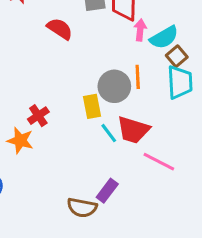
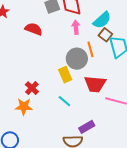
pink arrow: (140, 30) -> (76, 27), moved
brown square: (177, 56) -> (105, 35), moved
cyan line: (109, 133) -> (64, 101), moved
purple rectangle: (107, 191) -> (87, 127), turned 35

